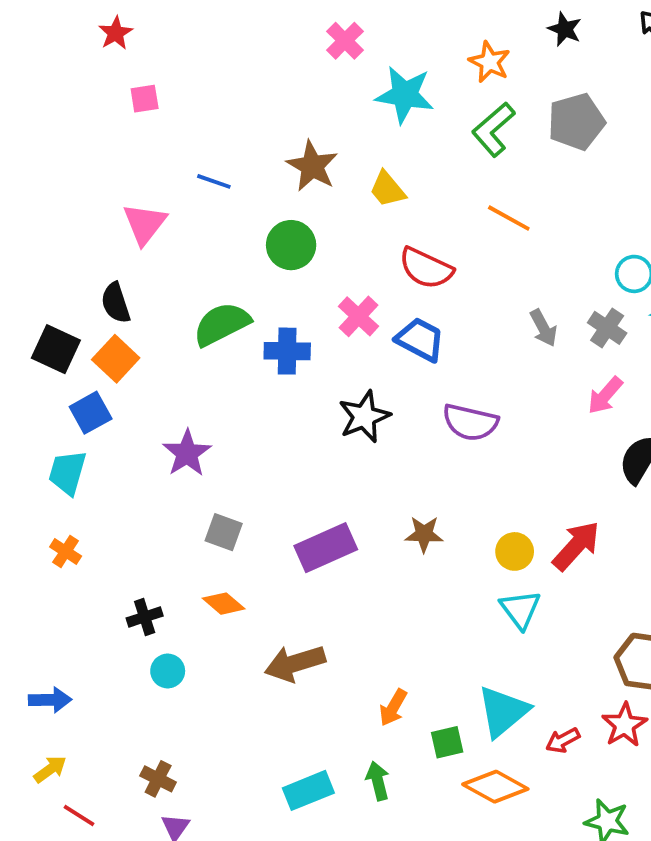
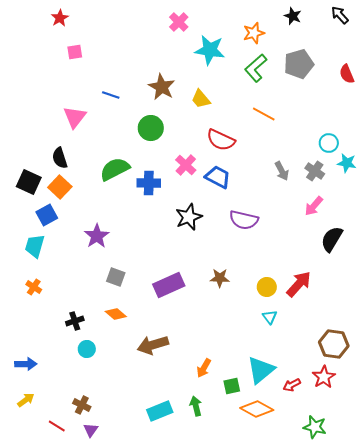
orange star: (490, 62) -> (254, 33), turned 30
cyan triangle: (520, 609) -> (270, 317), size x0.7
red line: (79, 816) -> (57, 426), moved

